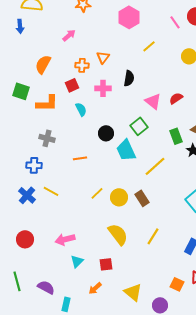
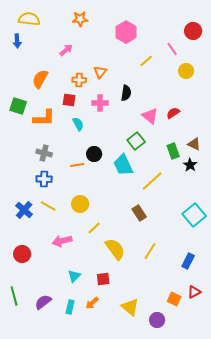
pink line: (175, 22) -> (172, 49), moved
red square: (72, 85) -> (69, 100), turned 32
black circle: (106, 133) -> (94, 154), moved
orange line: (80, 158) -> (77, 165), moved
blue cross: (34, 165) -> (44, 179), moved
yellow line: (97, 193) -> (94, 228), moved
yellow circle: (119, 197) -> (80, 204), moved
pink arrow: (65, 239) -> (62, 241), moved
purple semicircle: (46, 287) -> (43, 302), turned -66
cyan rectangle: (66, 304) -> (70, 307), moved

